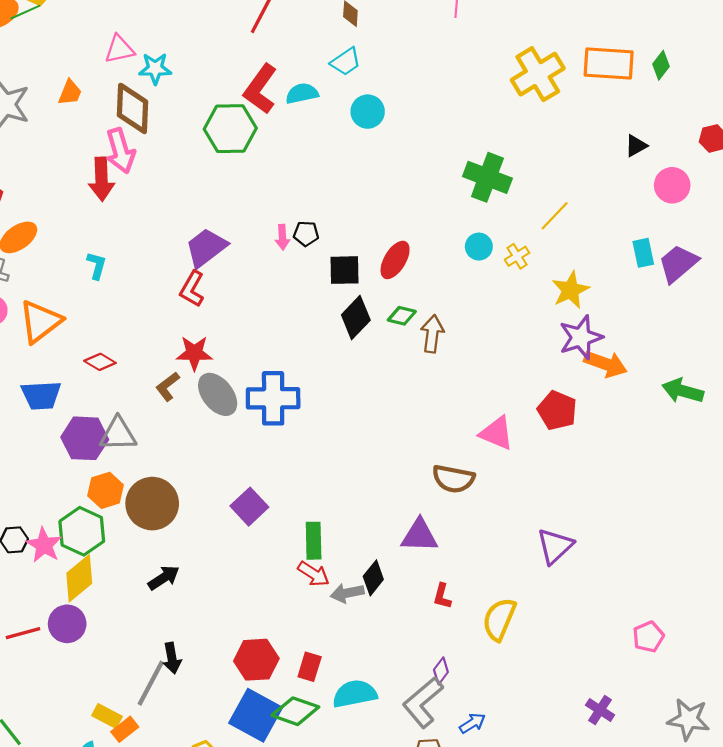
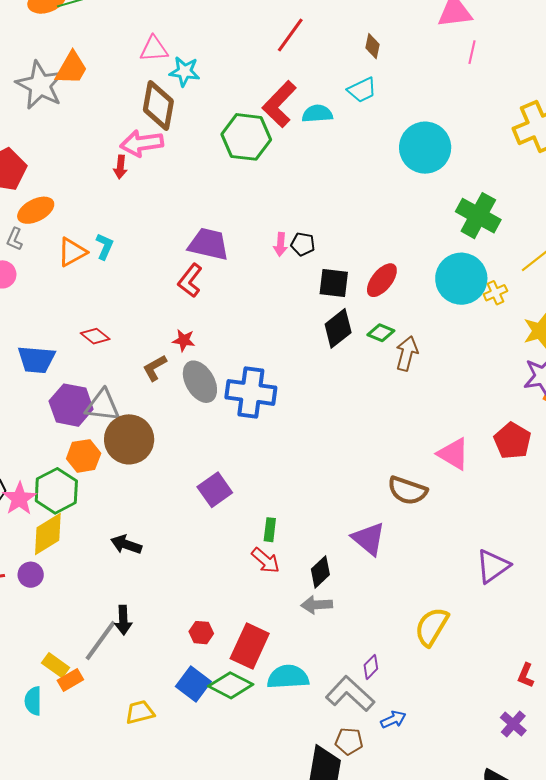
orange trapezoid: (70, 93) -> (71, 68), moved, size x1.4
cyan circle: (368, 112) -> (425, 148), moved, size x1.6
pink arrow: (120, 151) -> (142, 143), turned 90
red arrow: (101, 179) -> (120, 167), size x0.6
cyan circle: (479, 247) -> (461, 279), size x2.0
purple trapezoid: (206, 248) -> (208, 244), turned 42
orange triangle: (40, 321) -> (72, 252), moved, size x0.7
red star: (194, 353) -> (184, 340), size x0.7
brown circle: (152, 504) -> (129, 439), moved
purple triangle: (420, 535) -> (369, 539), turned 30
green rectangle: (314, 541) -> (270, 530), size x0.7
black arrow: (164, 578) -> (126, 544), turned -136
gray arrow: (347, 593) -> (317, 605), moved
red L-shape: (442, 596) -> (526, 675), moved
purple circle: (67, 624) -> (31, 575), size x0.7
red hexagon: (256, 660) -> (201, 633), size x0.6
red rectangle: (310, 667) -> (250, 646), size x1.6
gray L-shape: (423, 702) -> (350, 694), turned 75
blue square: (256, 715) -> (193, 684), size x0.7

